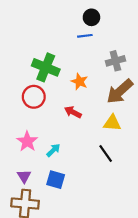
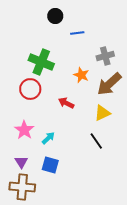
black circle: (91, 17) -> (55, 16), moved
orange star: (79, 82) -> (81, 75), moved
yellow triangle: (112, 123) -> (102, 113), turned -30

